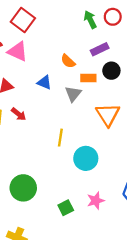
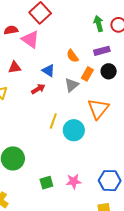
orange rectangle: (88, 78) -> (87, 74), turned -72
red arrow: (19, 114) -> (38, 89), moved, turned -80
cyan circle: (86, 158) -> (74, 130), moved

